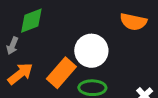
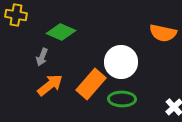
green diamond: (31, 21) -> (61, 32), turned 44

